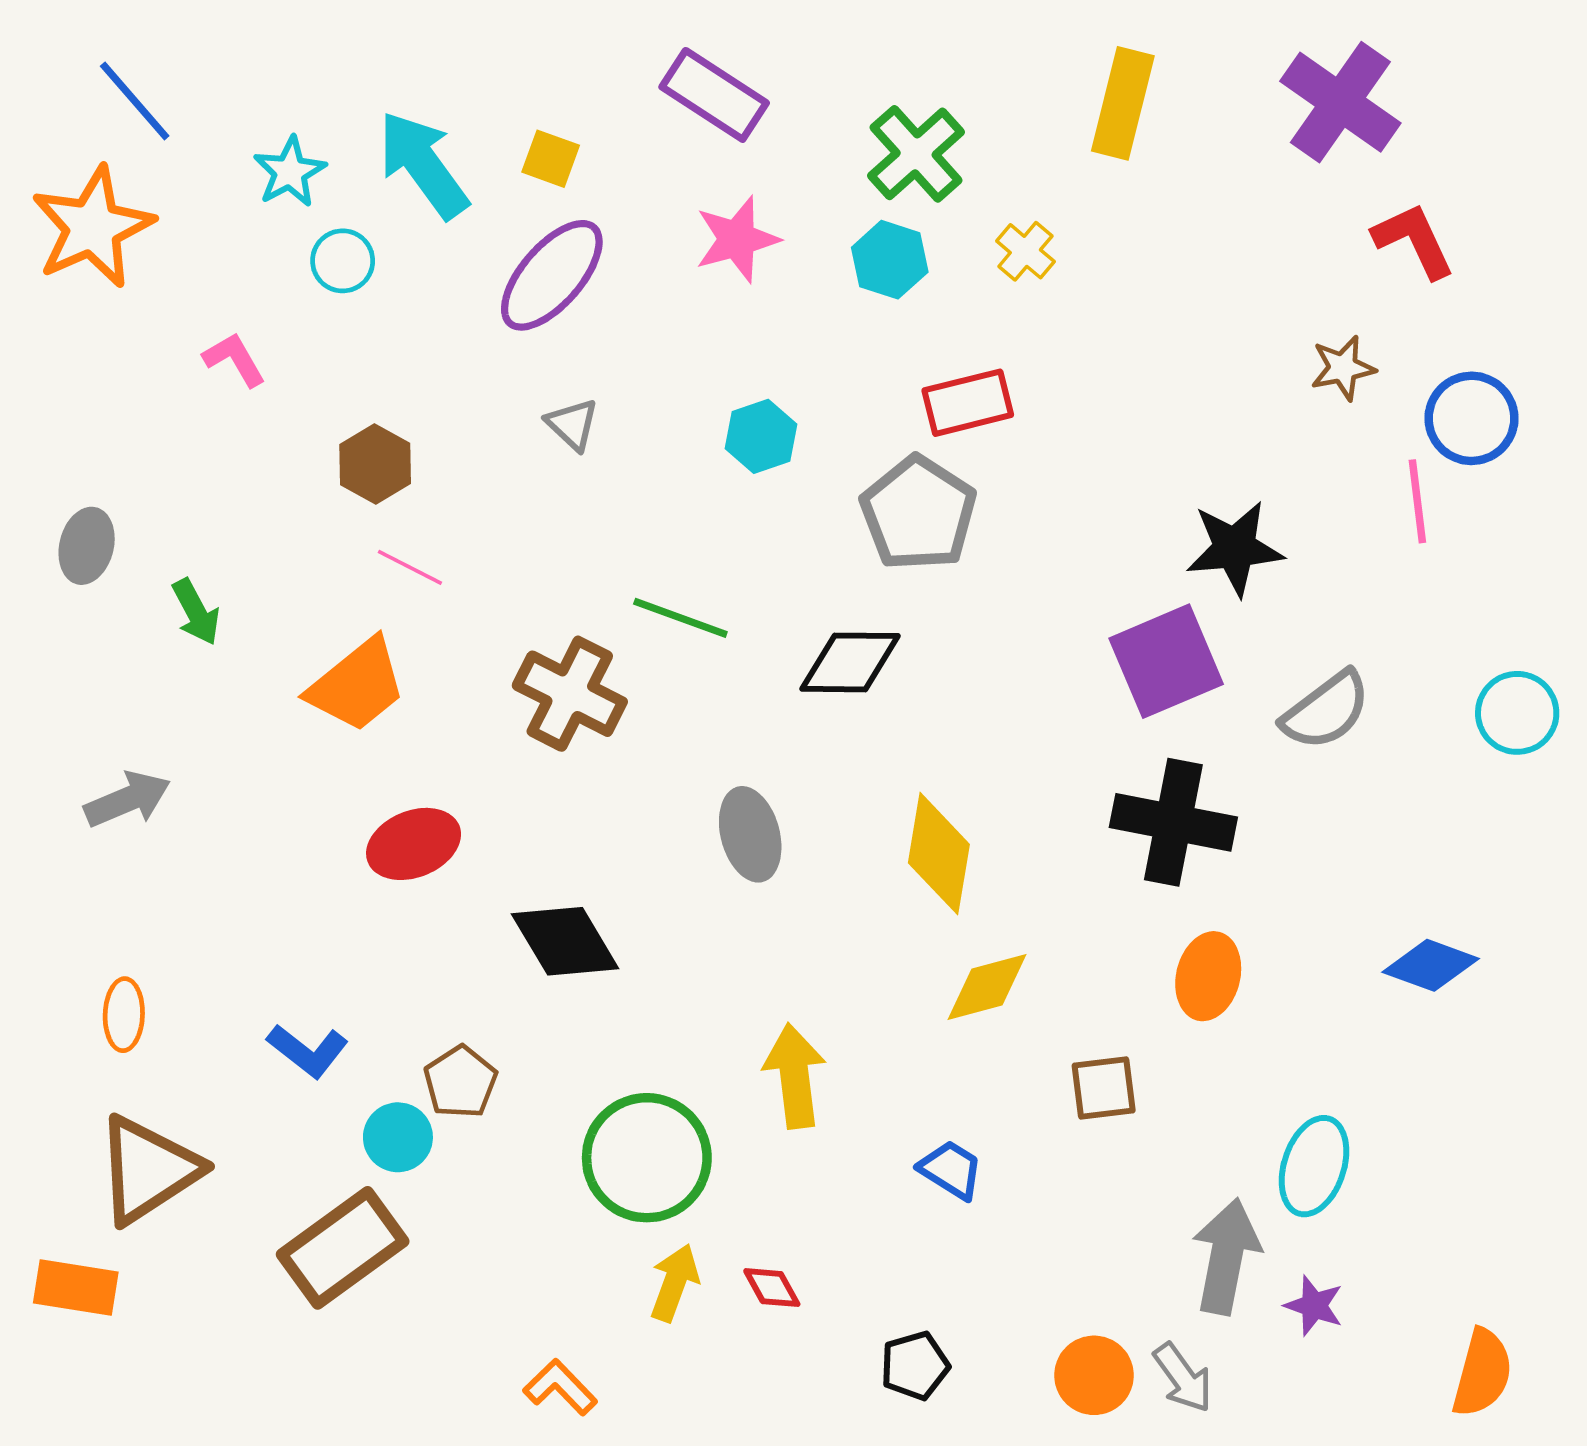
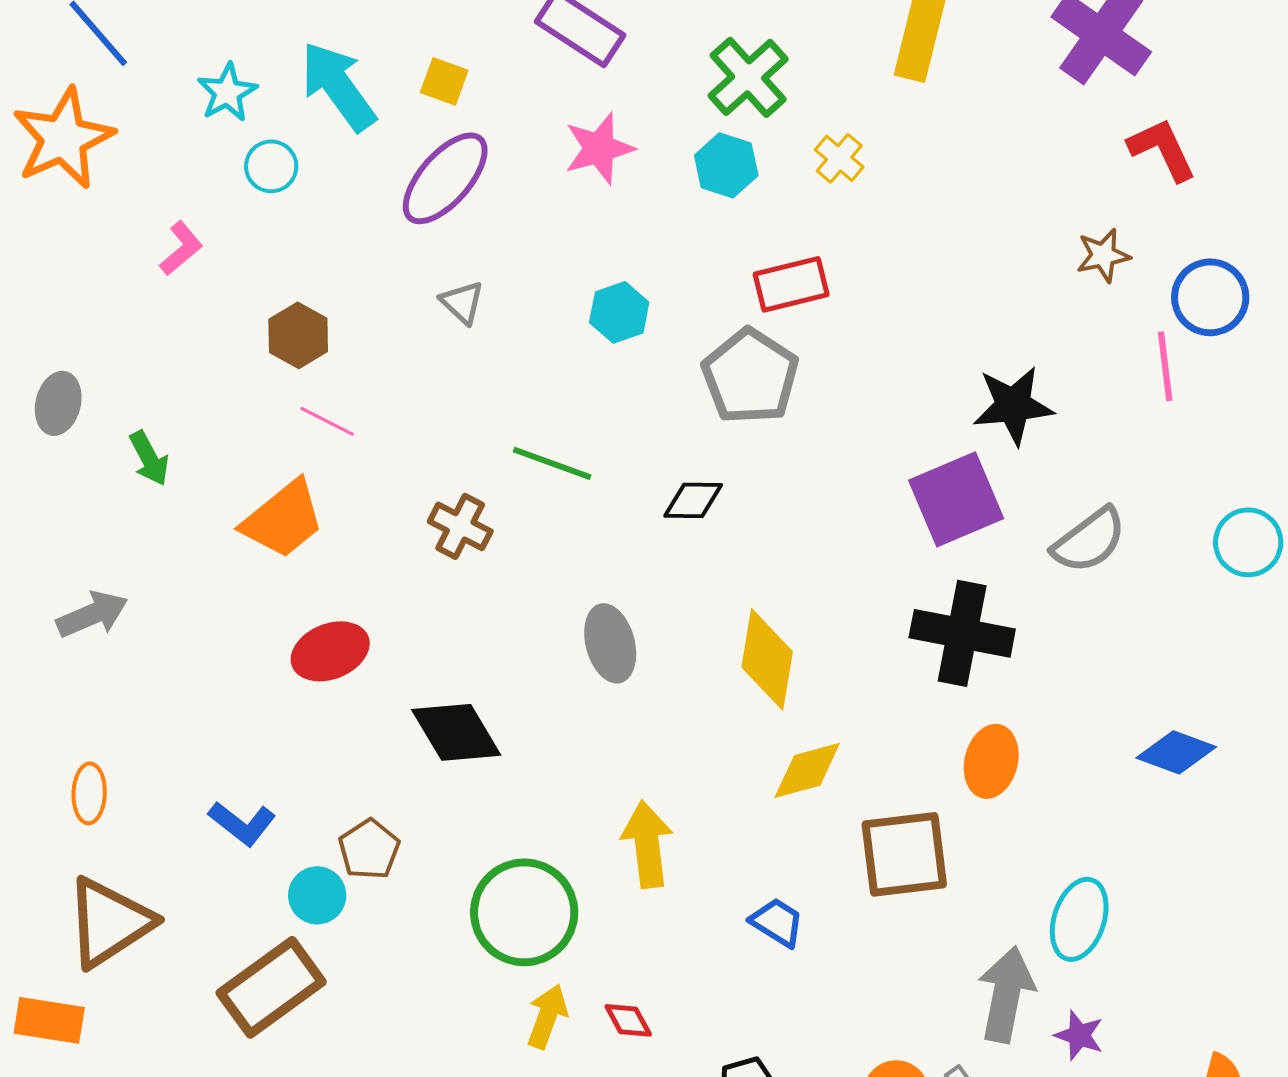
pink L-shape: (234, 359) -> (181, 248), turned 80
black diamond: (850, 662) -> (693, 500), size x0.7
brown cross: (570, 694) -> (460, 526), size x0.7
brown square: (1104, 1088) -> (904, 854), size x1.6

